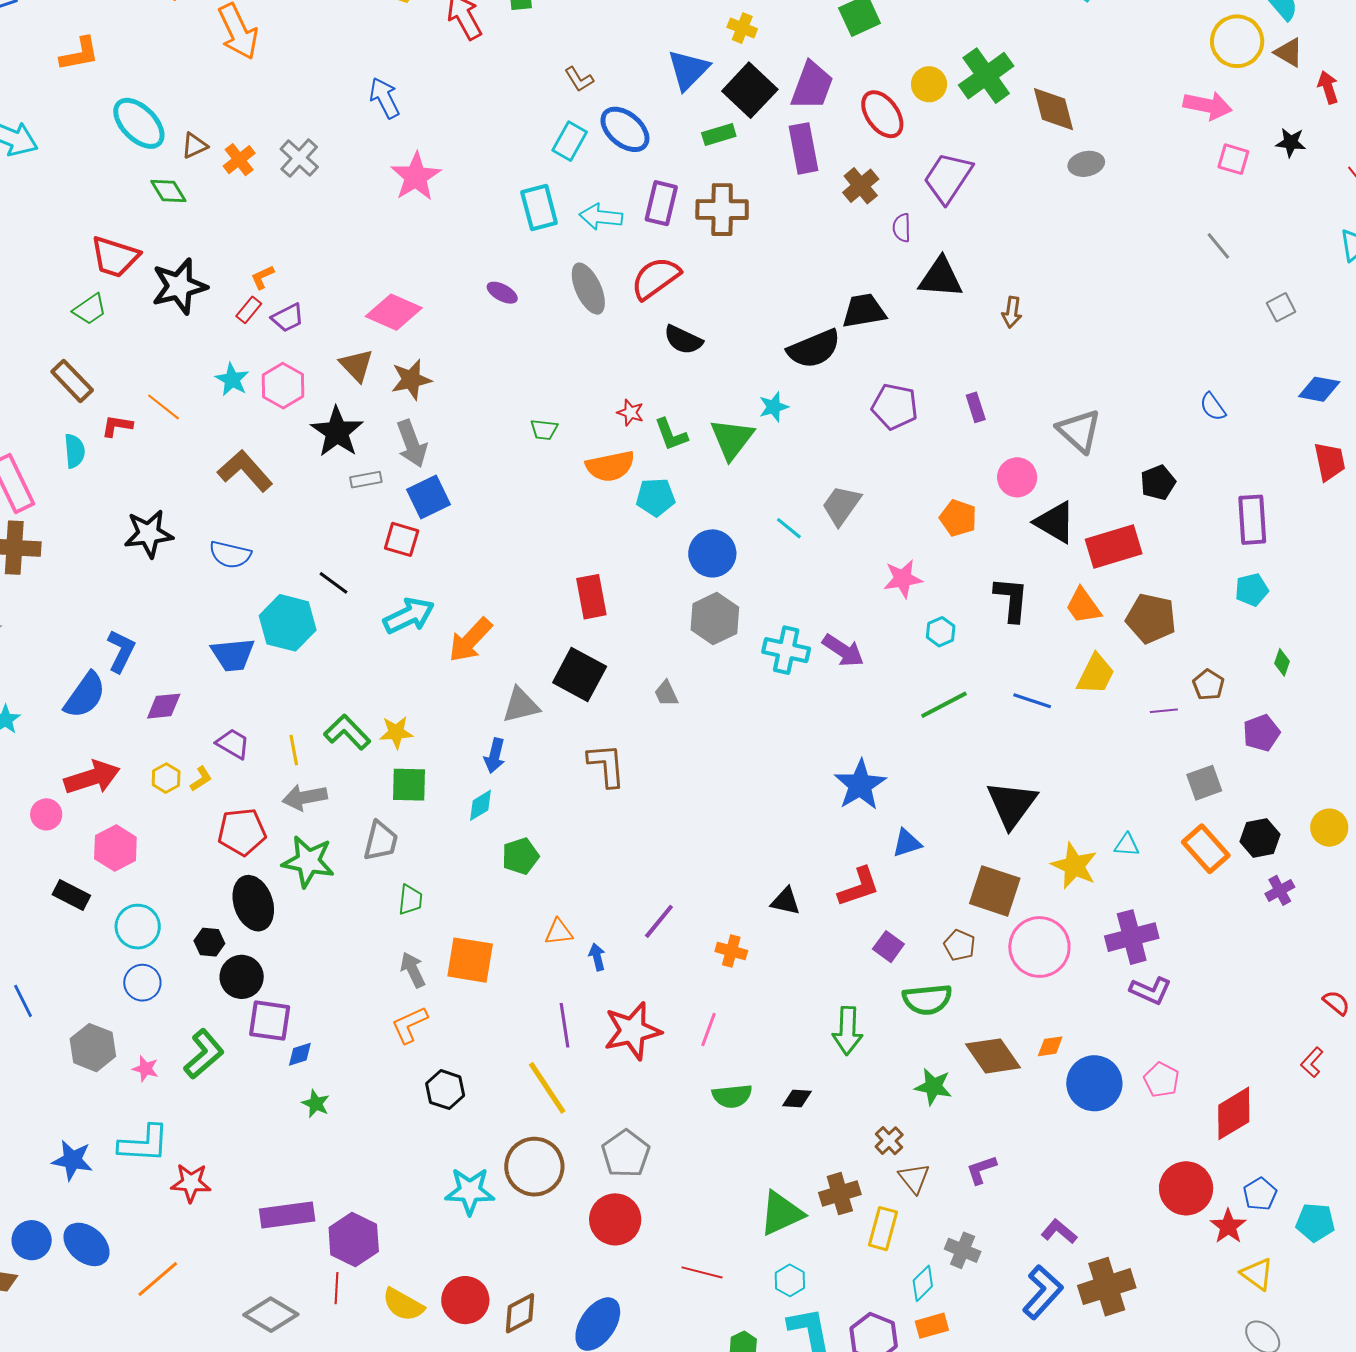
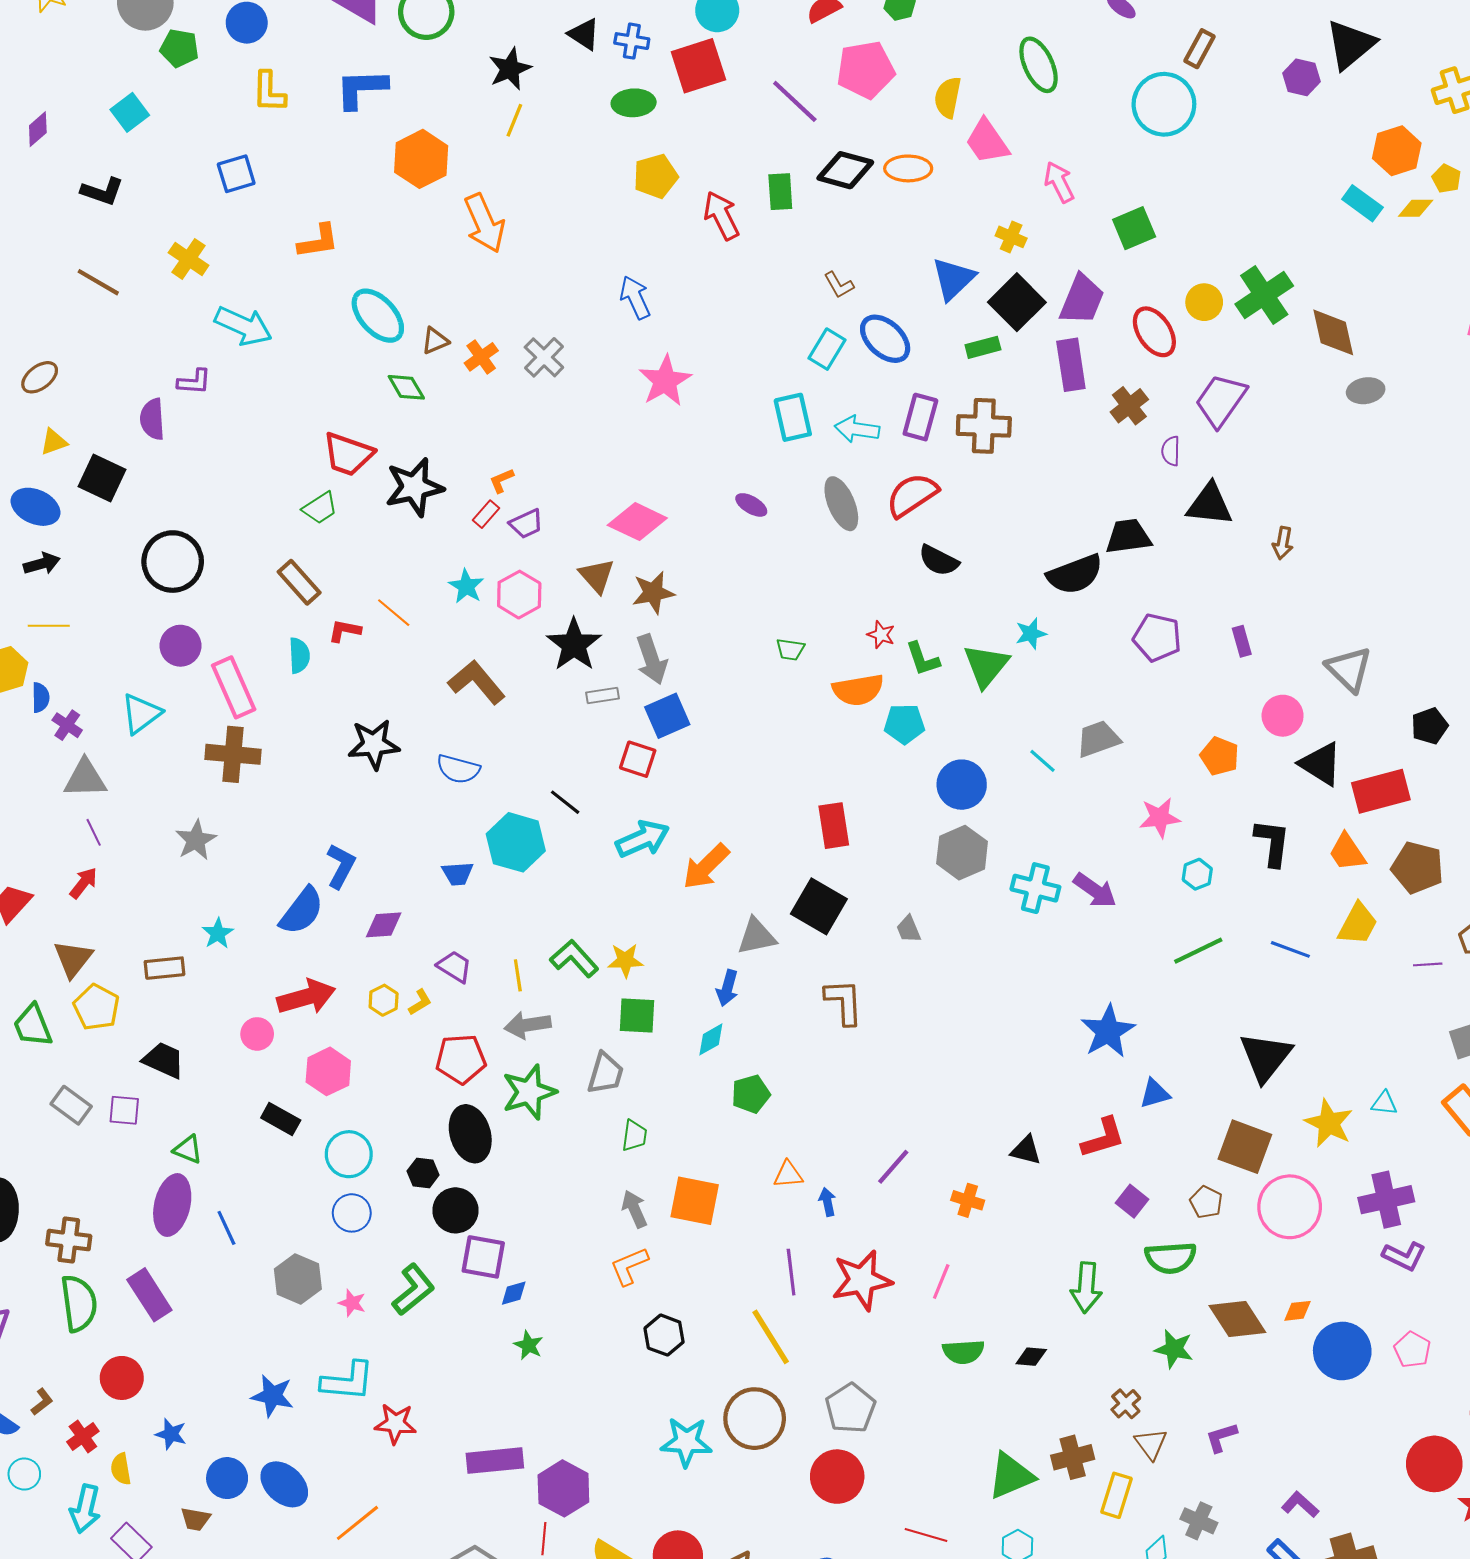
gray trapezoid: (841, 505) -> (1098, 739), turned 33
blue trapezoid: (233, 655) -> (458, 874), size x0.7
green star: (308, 861) -> (529, 1092), turned -30

